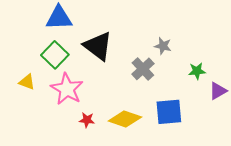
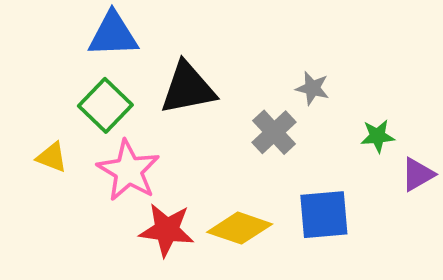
black triangle: (98, 46) -> (188, 88), turned -48
red star: (87, 120) -> (167, 230), size x1.8

